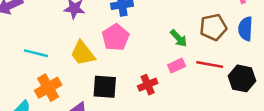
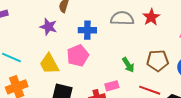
pink rectangle: (177, 66) -> (112, 86), moved

